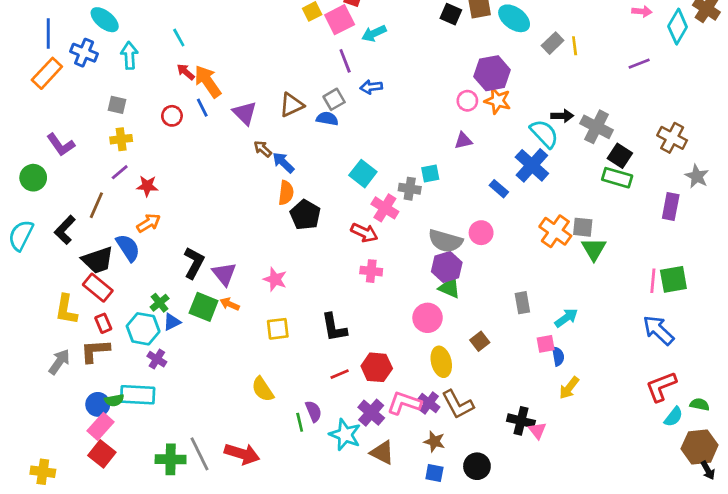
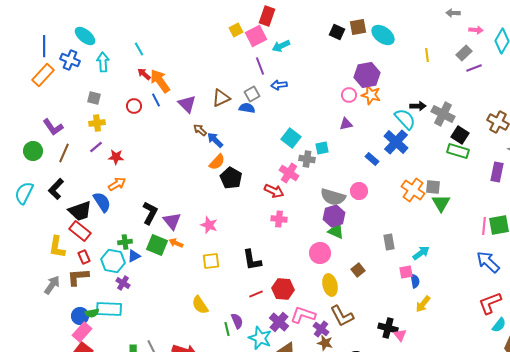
gray rectangle: (553, 43) -> (464, 53), moved
cyan square: (363, 174) -> (291, 138), moved
orange semicircle: (286, 193) -> (217, 162), turned 36
brown line: (96, 205) -> (64, 153), moved
green cross: (160, 303) -> (125, 242), turned 32
purple cross: (429, 403) -> (321, 329), moved

